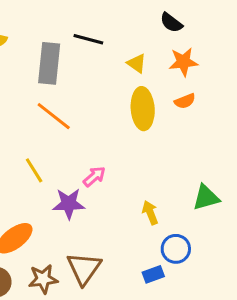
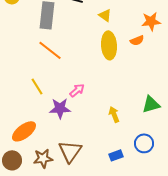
orange star: (183, 62) -> (151, 21), moved
blue circle: (176, 249) -> (144, 143), moved

